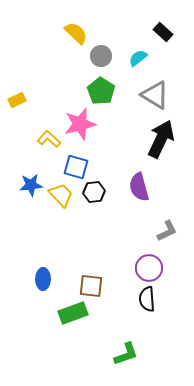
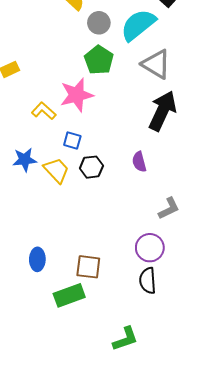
cyan semicircle: (138, 58) -> (138, 25), size x1.8
blue square: (76, 167) -> (72, 141), size x0.7
purple semicircle: (139, 187) -> (139, 162), size x0.7

